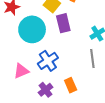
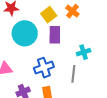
blue cross: (48, 61) -> (44, 68), moved

